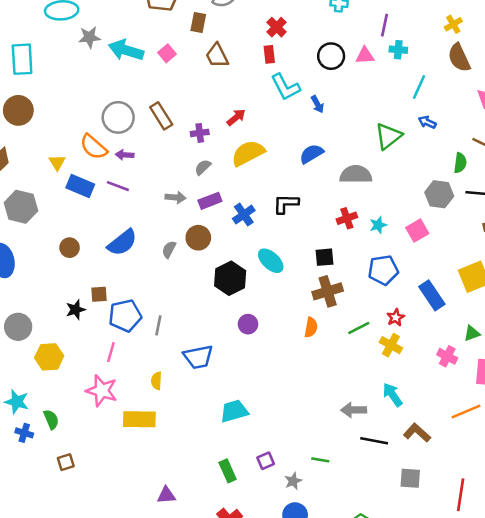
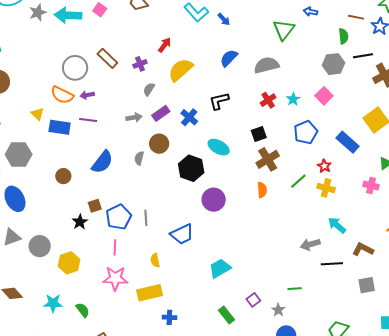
purple circle: (248, 324) -> (214, 200), size x1.5
blue cross: (24, 433) -> (169, 317), moved

